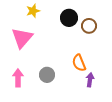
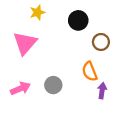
brown circle: (89, 26) -> (101, 42), moved
pink arrow: (18, 78) -> (20, 88), turned 66

